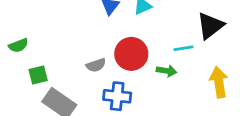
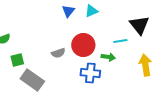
black triangle: (210, 26) -> (139, 25), turned -30
blue cross: (117, 96) -> (90, 73), moved

